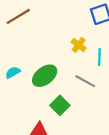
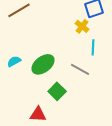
yellow cross: (79, 45) -> (82, 26), moved

